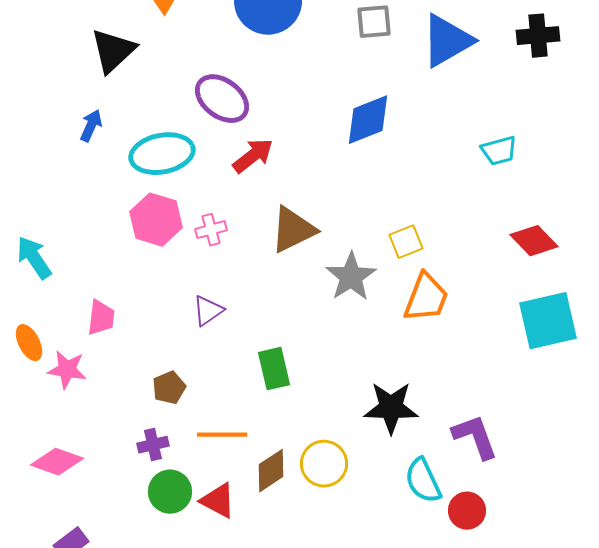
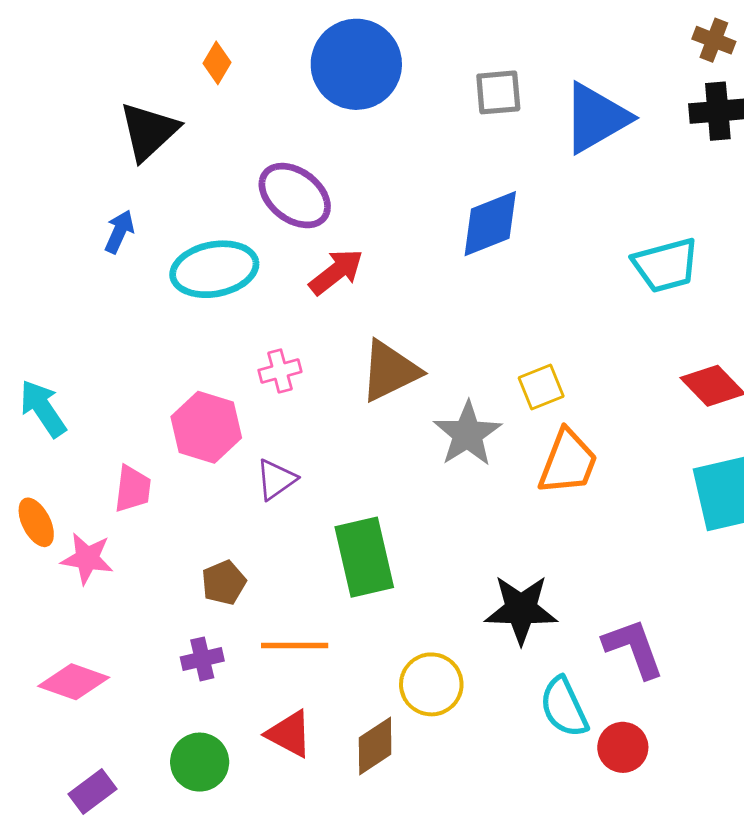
cyan trapezoid: (499, 151) -> (666, 265), size x1.4
pink hexagon: (156, 220) -> (206, 427), moved
green rectangle: (274, 369) -> (364, 557), size x1.4
brown diamond: (271, 471) -> (375, 746), moved
green circle: (170, 492) -> (200, 762), moved

